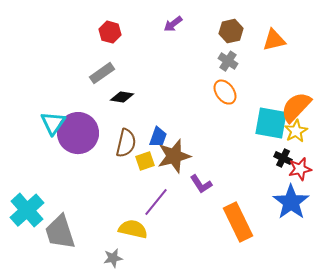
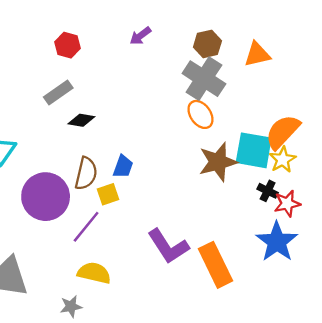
gray cross: (228, 61) -> (204, 79), size x1.8
purple circle: (78, 133) -> (46, 197), moved
brown star: (174, 156) -> (218, 162), moved
purple L-shape: (201, 184) -> (168, 246), moved, size x1.6
purple line: (156, 202) -> (86, 227), moved

